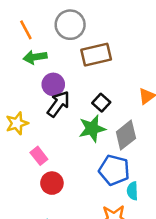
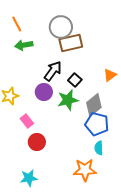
gray circle: (70, 25) -> (61, 27), moved
purple circle: (53, 84) -> (44, 92), moved
black arrow: (58, 104) -> (53, 71), moved
blue pentagon: (114, 170) -> (97, 124), moved

